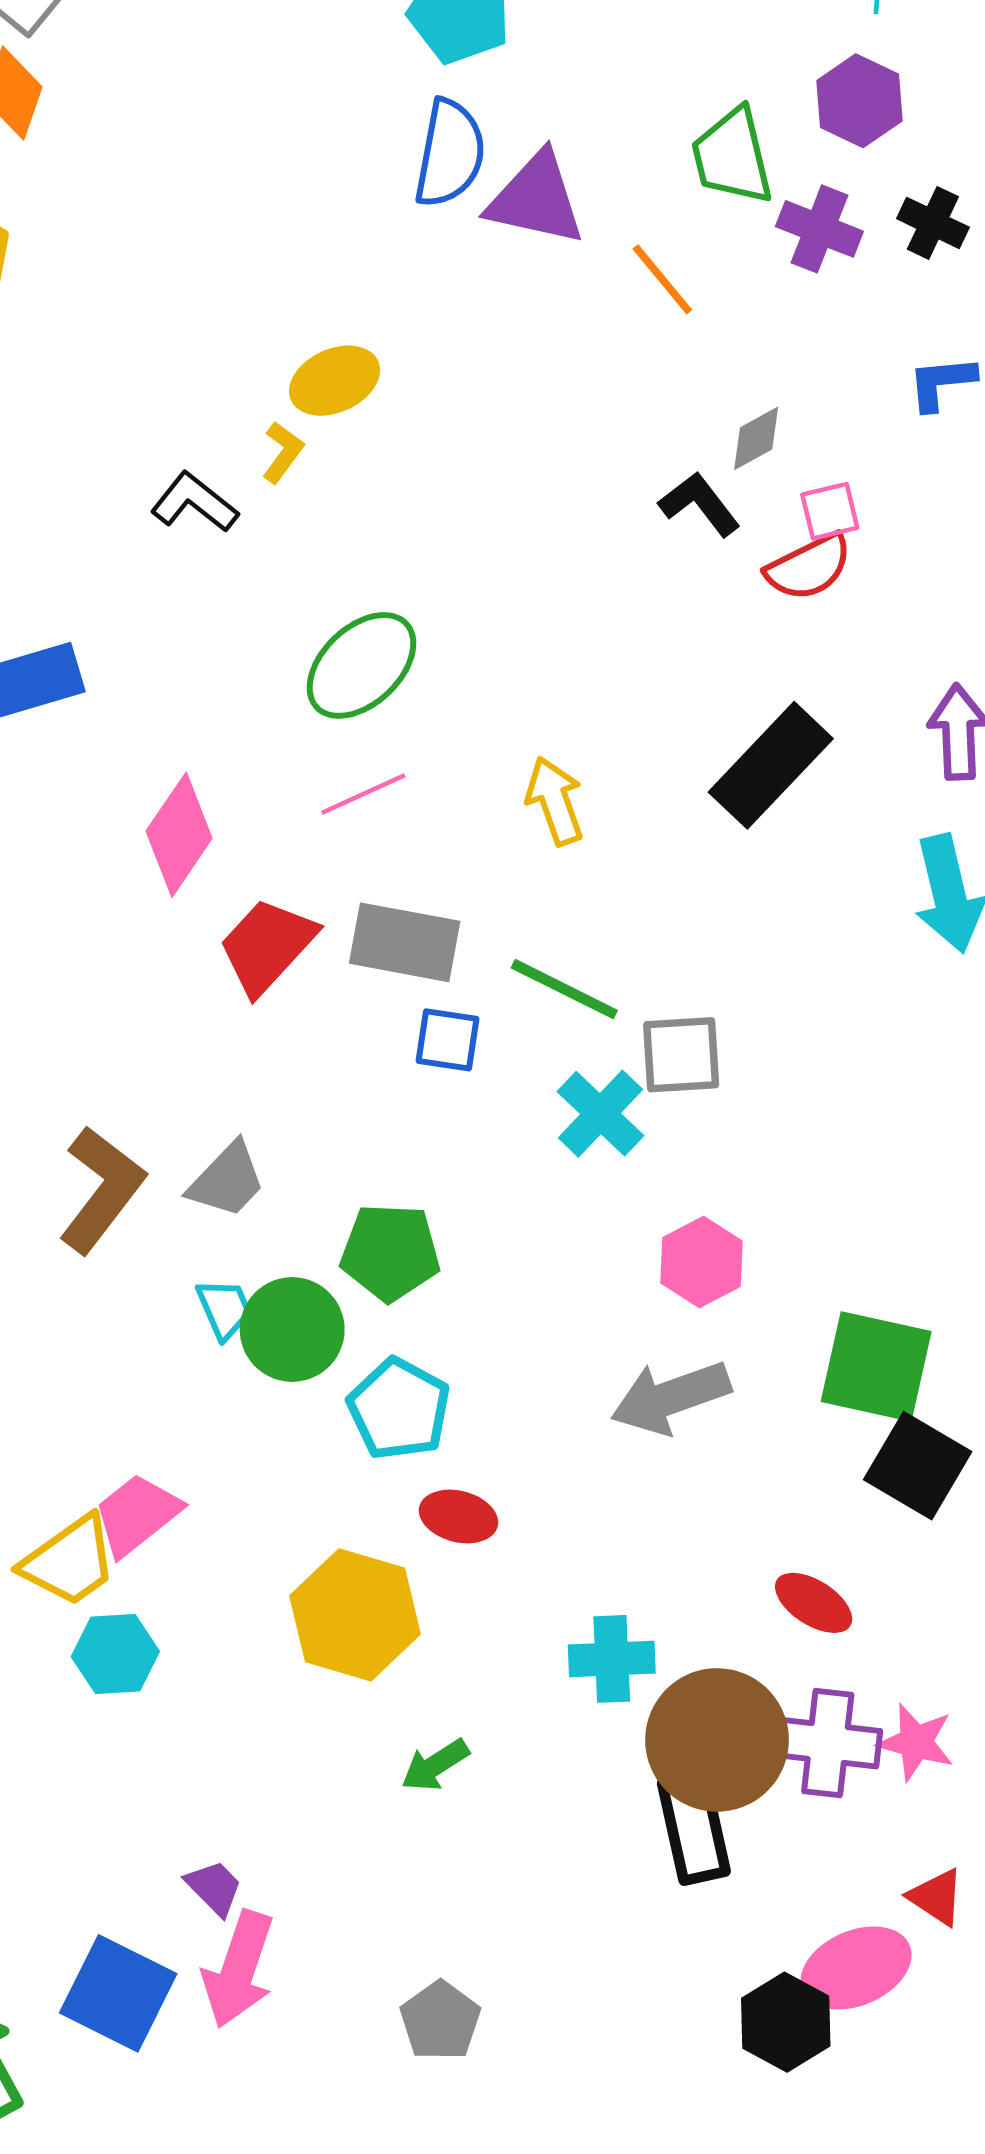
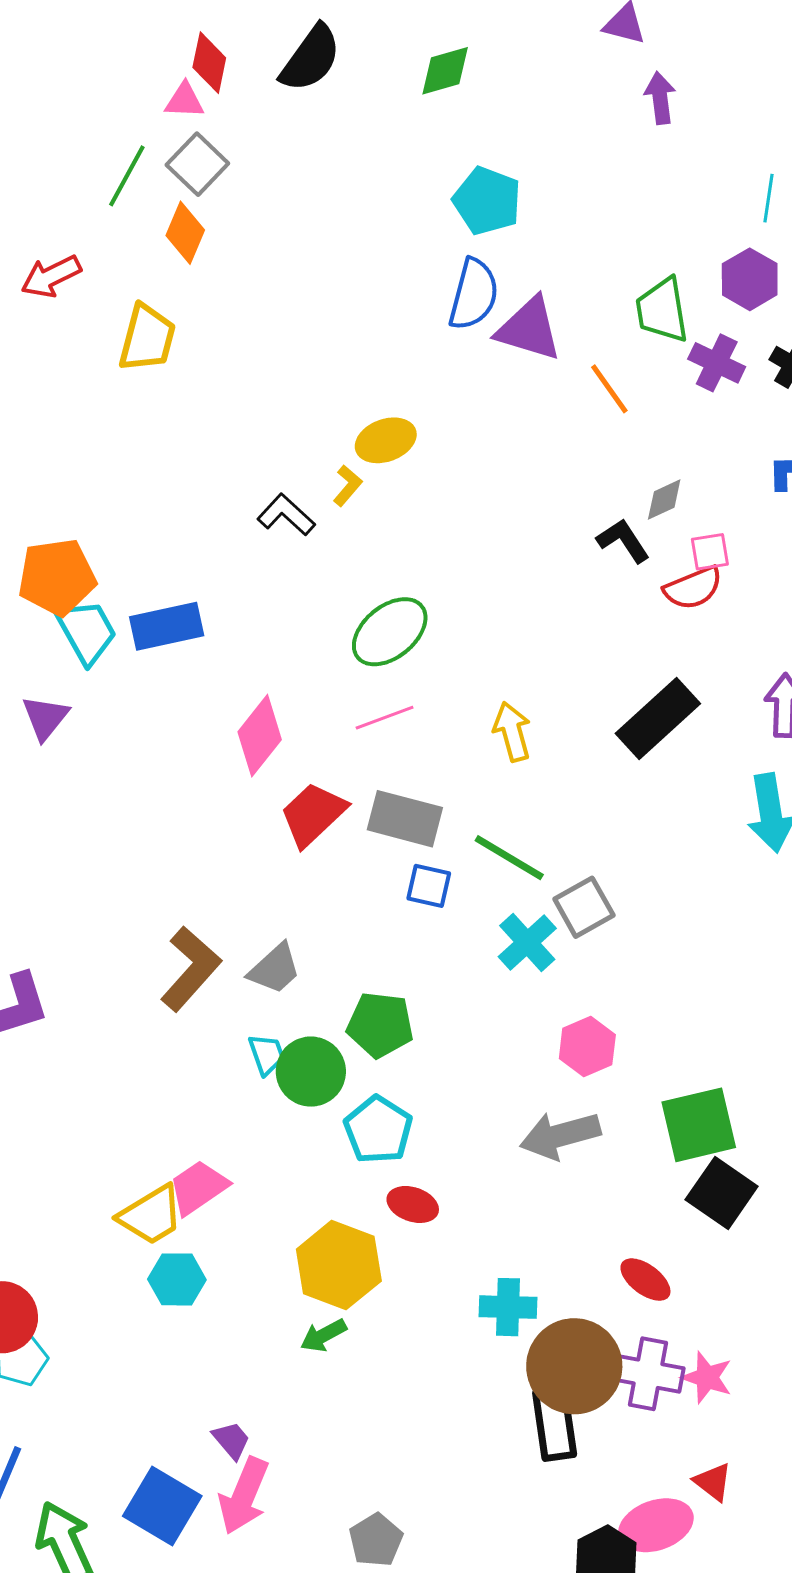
gray square: (681, 1055) -> (584, 907), turned -30
green square: (876, 1367) -> (699, 1125), turned -30
green arrow: (435, 1765) -> (323, 1335), moved

